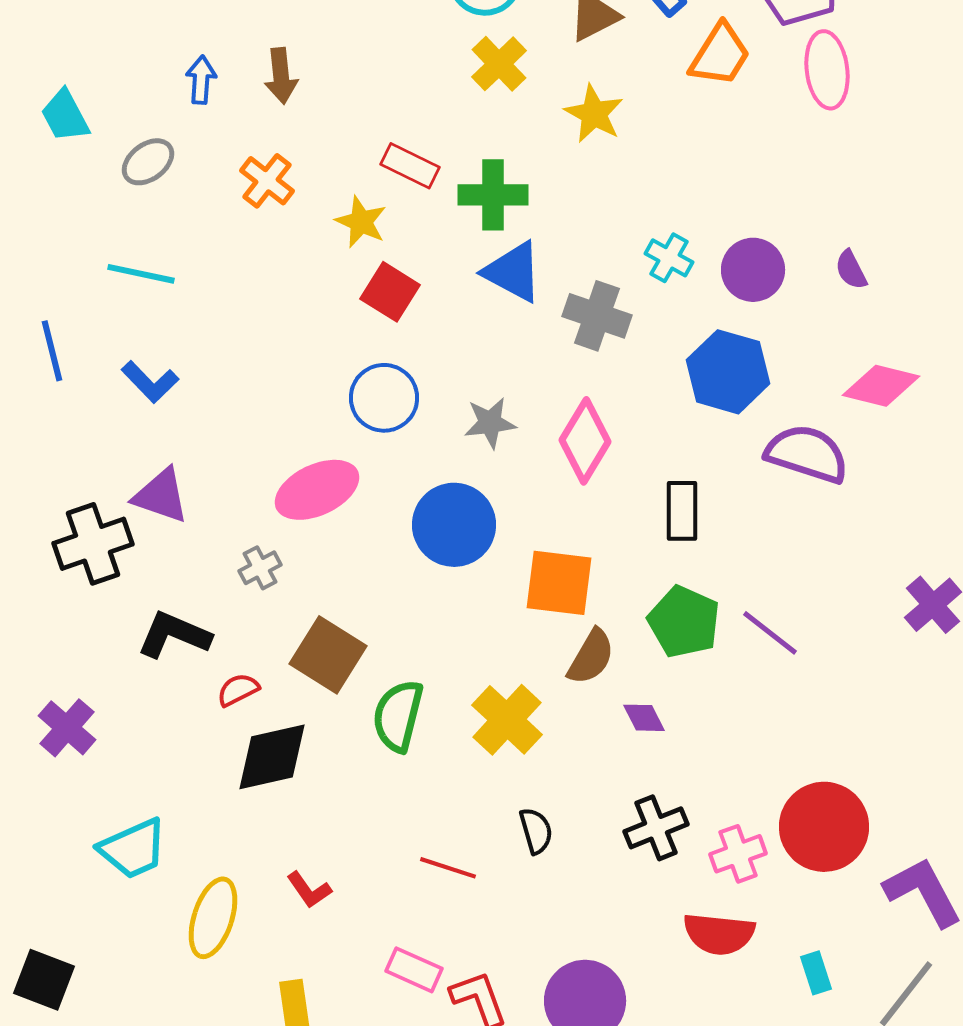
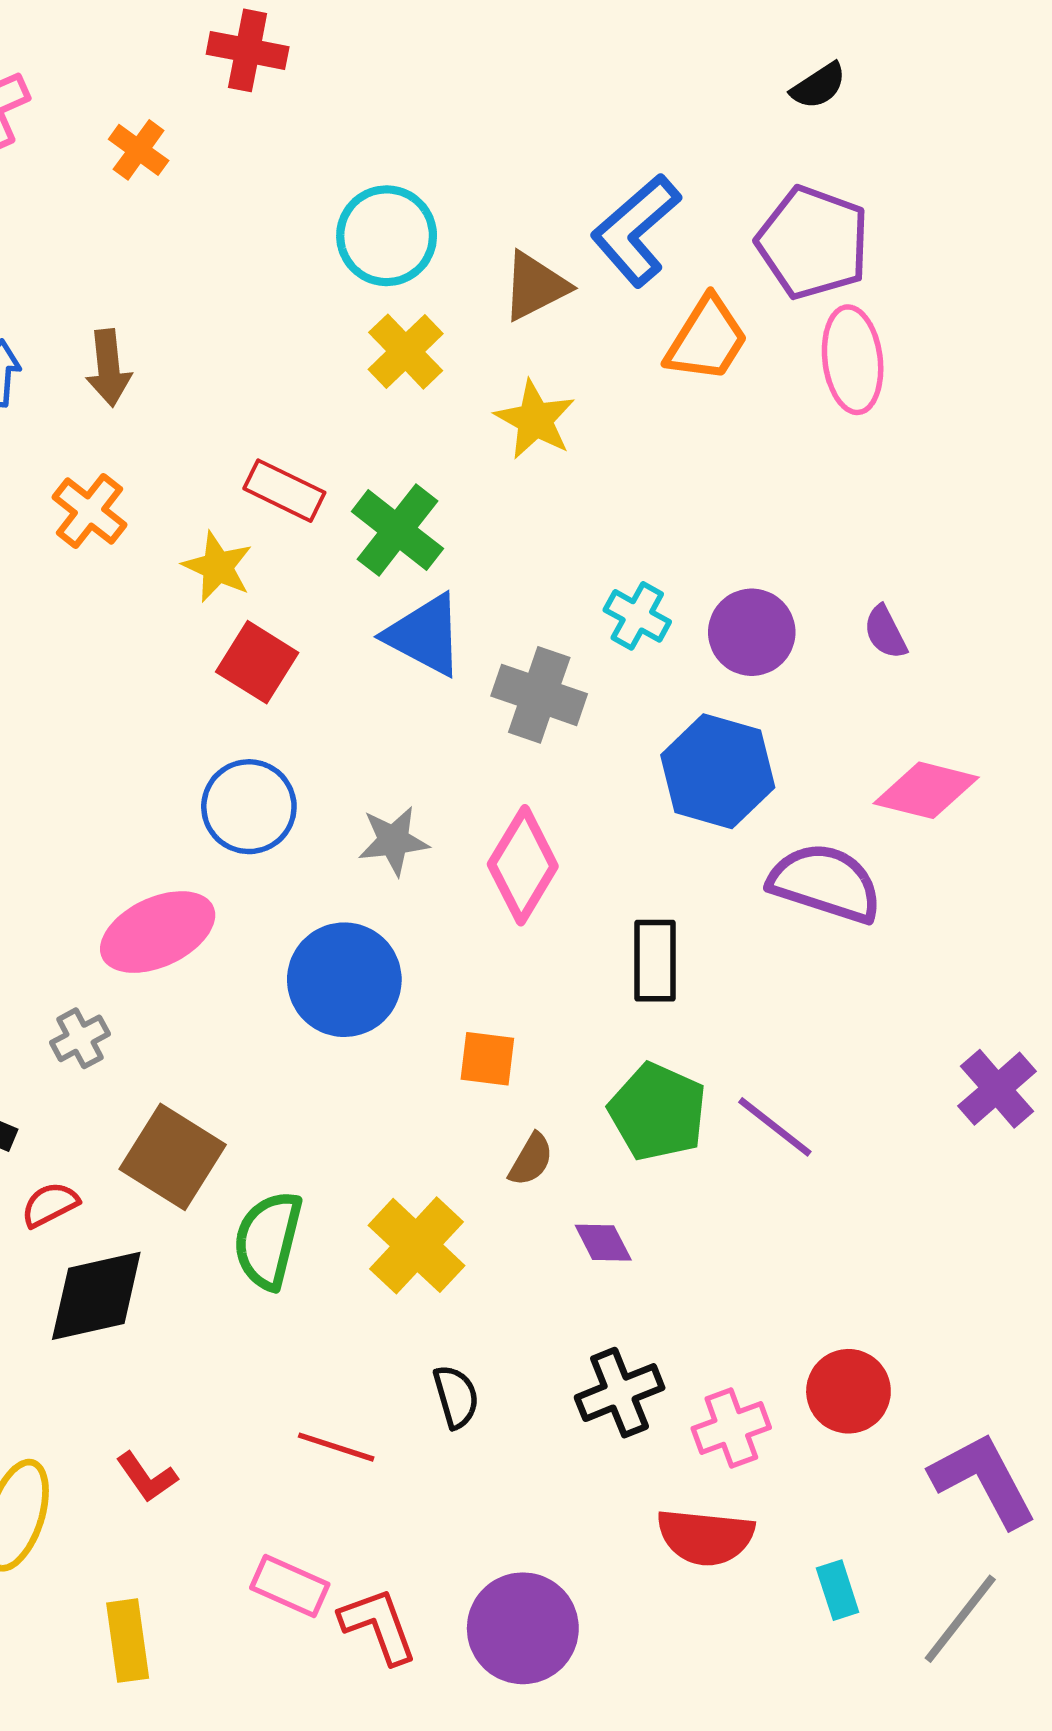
green cross: (493, 195) -> (397, 530), turned 38
orange square: (559, 583) -> (487, 1059), size x0.6
brown semicircle: (591, 657) -> (531, 1160), size x0.7
red circle: (824, 827) -> (848, 1391), size x0.7

